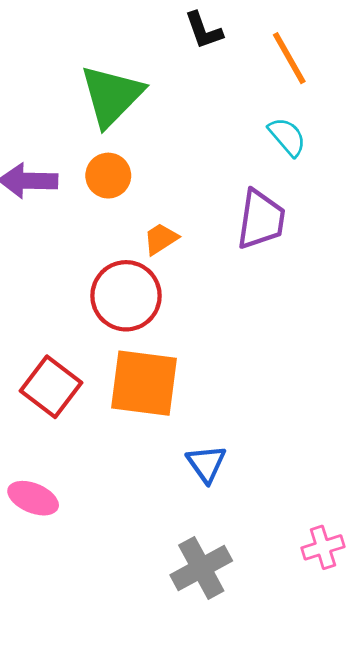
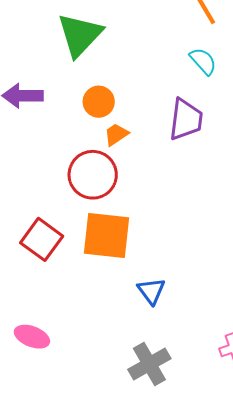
orange circle: (108, 176) -> (99, 102), moved
pink ellipse: (33, 498) -> (32, 337), moved

